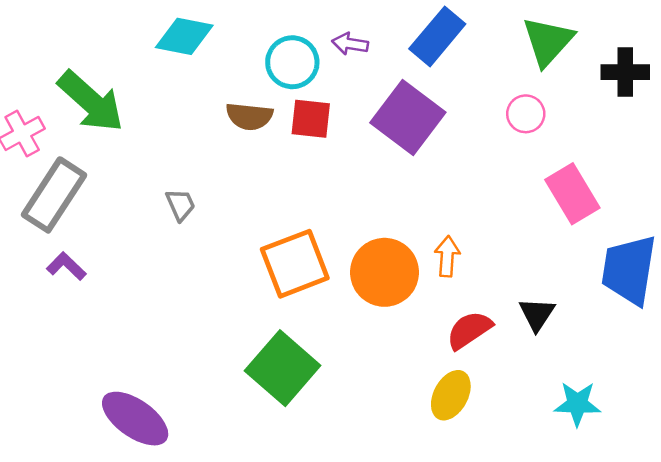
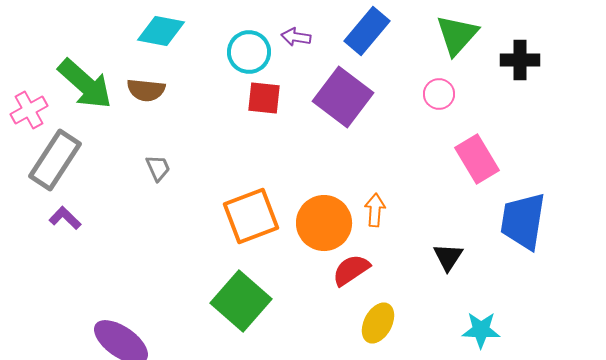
brown semicircle: (249, 116) -> (146, 90), moved
red semicircle: (469, 330) -> (351, 270), moved

